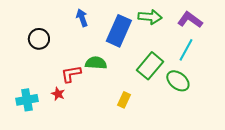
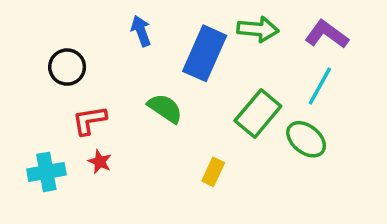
green semicircle: (96, 63) -> (165, 108), turned 30
red L-shape: (71, 74) -> (89, 120), moved

